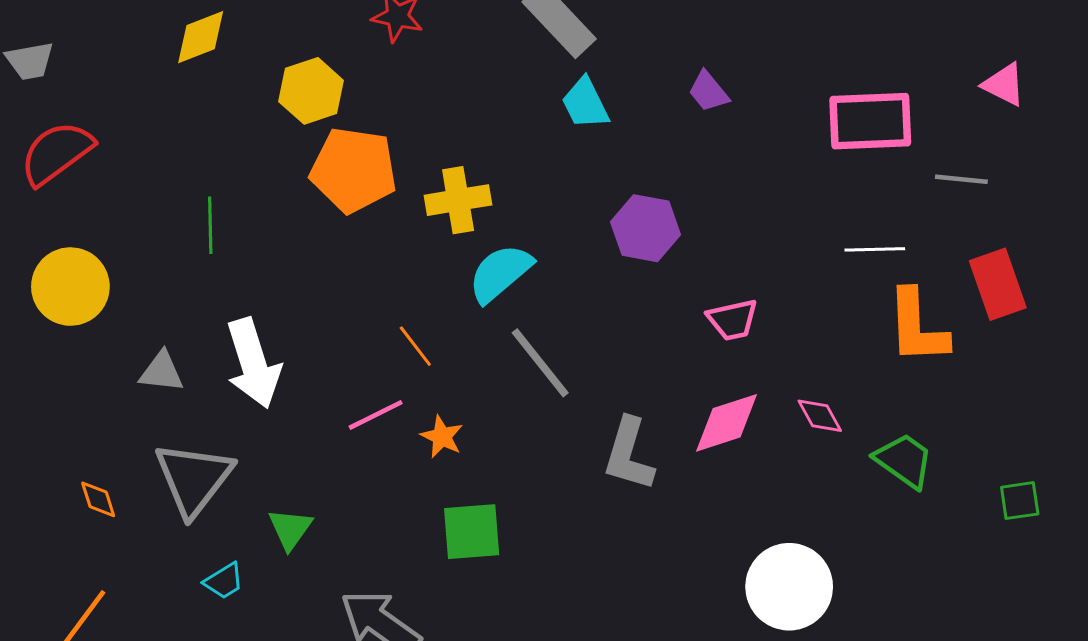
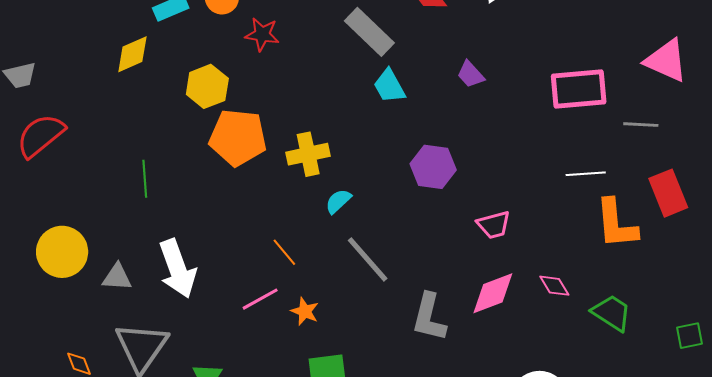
pink triangle: (1004, 85) -> (666, 61), size x1.5
cyan semicircle: (500, 273) -> (338, 201), size x0.6
yellow circle: (70, 287) -> (62, 252), moved

